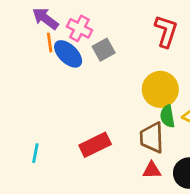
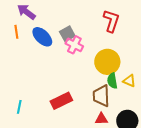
pink cross: (79, 28) -> (74, 45), moved
orange line: (50, 43) -> (16, 32), moved

